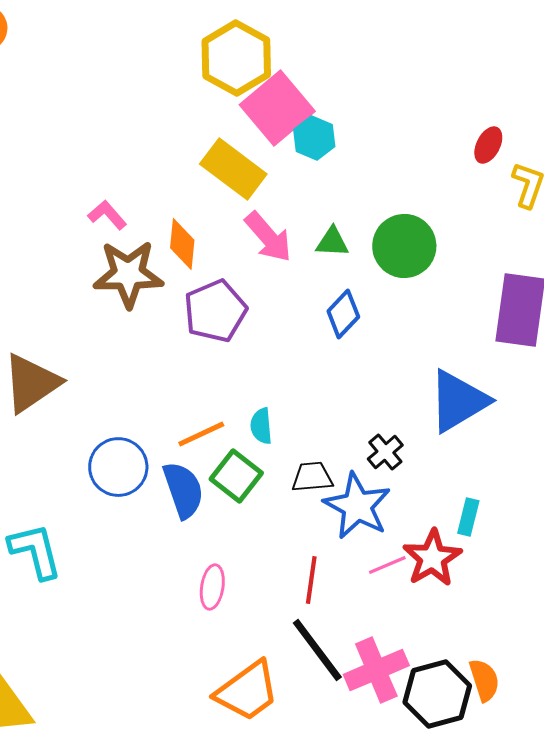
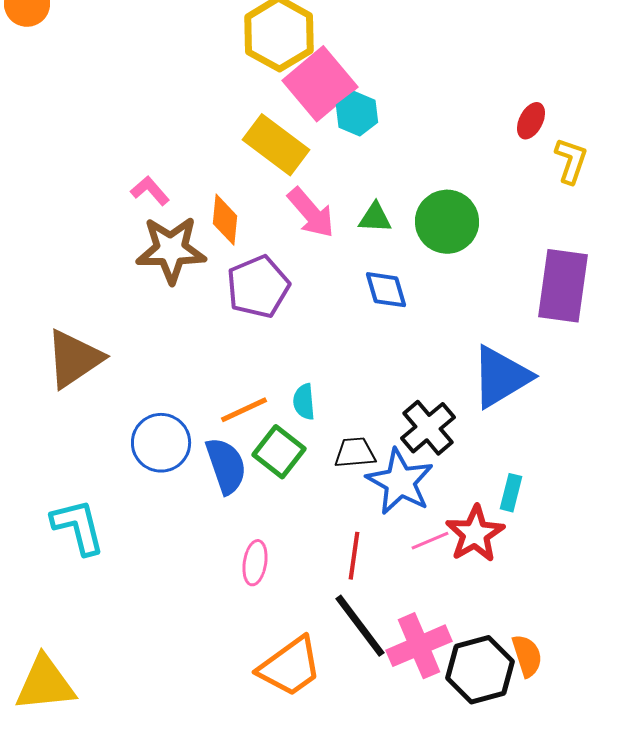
blue diamond: (343, 314) -> (386, 290), turned -60
black cross: (385, 452) -> (428, 428), size x1.5

